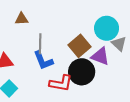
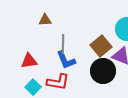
red L-shape: (61, 83) -> (58, 82), moved

